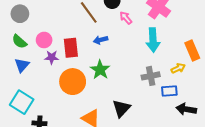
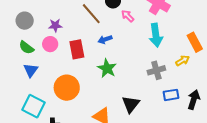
purple star: (52, 57) -> (55, 25), moved
orange circle: (73, 82) -> (67, 88), moved
blue rectangle: (169, 91) -> (171, 95), moved
black arrow: (186, 109) -> (194, 100), turned 102

